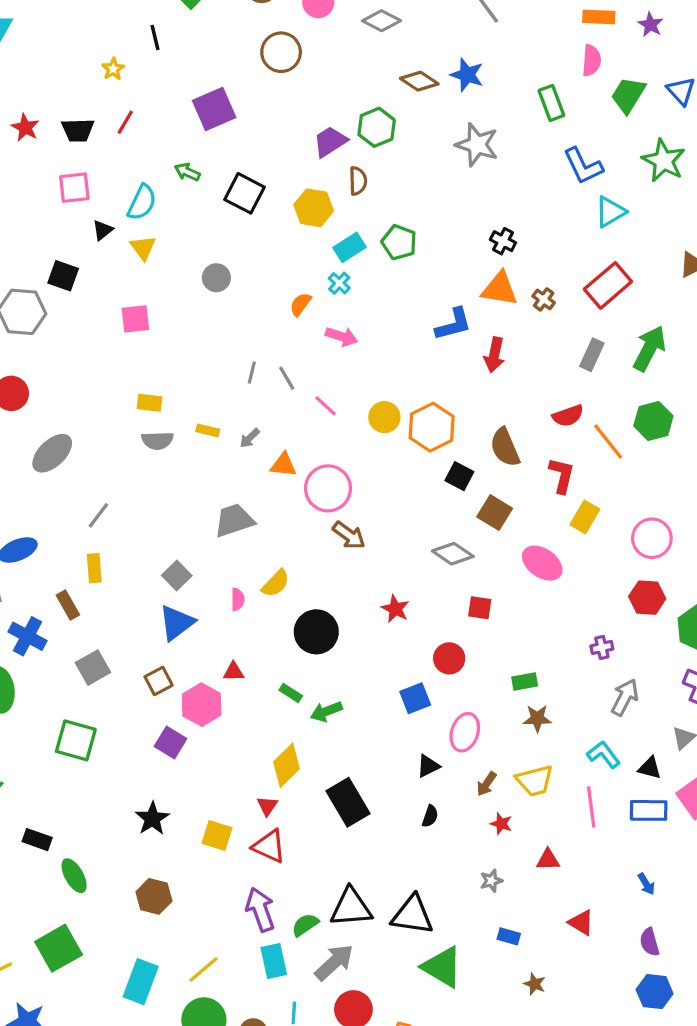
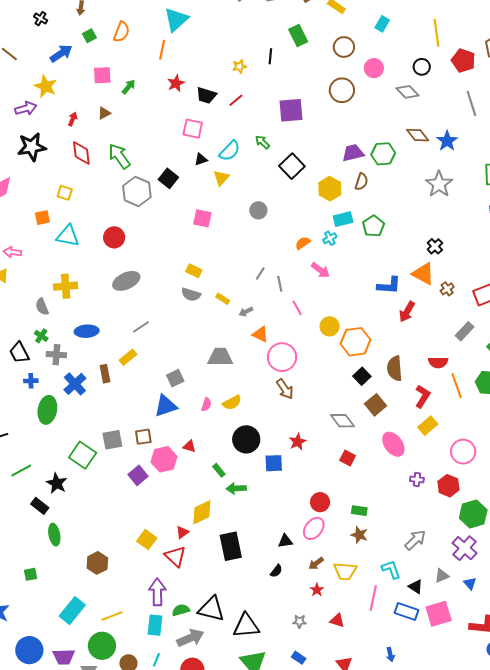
yellow rectangle: (94, 568) -> (128, 357), turned 36
purple cross: (602, 647) -> (417, 480), moved
red circle: (449, 658) -> (320, 502), moved
gray square: (93, 668) -> (112, 440), moved
blue square: (415, 698) -> (274, 463), moved
black star: (152, 819) -> (57, 483), moved, turned -30
black triangle: (412, 915) -> (246, 626), turned -32
green square: (59, 948) -> (31, 574), size x0.5

